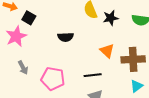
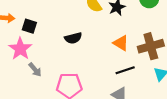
gray arrow: (23, 68) -> (35, 70), moved
black line: (93, 75) -> (125, 70), moved

